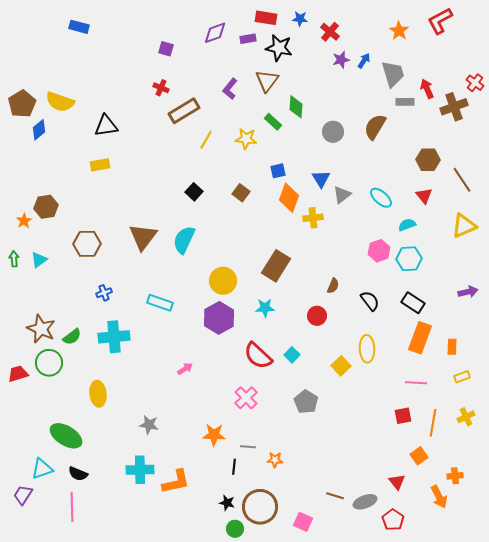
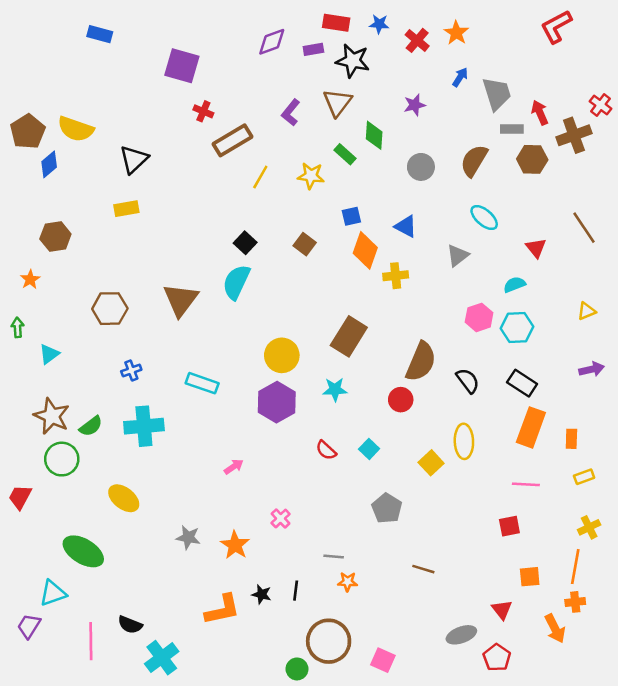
orange star: (399, 31) -> (456, 33), moved
purple square: (166, 49) -> (182, 66), moved, size x1.8
purple star: (341, 60) -> (415, 105), moved
black triangle: (106, 126) -> (134, 159), turned -35
brown hexagon: (428, 160) -> (532, 159), moved
blue triangle: (321, 179) -> (406, 226), turned -30
gray triangle: (342, 195) -> (458, 255), moved
cyan ellipse: (381, 198) -> (484, 218), moved
brown hexagon: (46, 207) -> (55, 236), moved
yellow triangle: (464, 226) -> (587, 311), moved, size x0.6
cyan semicircle: (184, 240) -> (236, 282), moved
cyan triangle: (39, 260) -> (49, 354), moved
brown semicircle: (333, 286) -> (421, 362), size x2.0
red semicircle: (258, 356) -> (326, 450), size x0.6
red trapezoid: (18, 374) -> (20, 497), moved, turned -45
yellow ellipse: (98, 394) -> (124, 498), turned -45
pink cross: (246, 398) -> (281, 518), moved, size x0.7
orange line: (433, 423) -> (575, 567), moved
orange star: (214, 435) -> (235, 545), moved, turned 30
gray line: (248, 447) -> (334, 556), moved
orange square: (419, 456) -> (530, 577), turned 30
cyan cross: (140, 470) -> (162, 658), moved, turned -36
black semicircle: (78, 474) -> (130, 625), moved
brown line: (335, 496) -> (423, 569), moved
black star: (227, 503) -> (262, 594), moved

